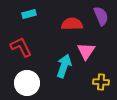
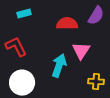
purple semicircle: (101, 16) -> (96, 16), turned 54

